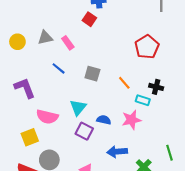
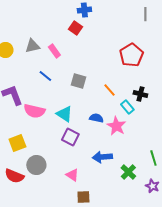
cyan rectangle: (143, 100) -> (127, 107), turned 32
cyan triangle: (78, 107) -> (64, 114), turned -36
pink semicircle: (47, 117) -> (34, 111), moved
blue semicircle: (104, 120) -> (96, 118), moved
pink star: (131, 120) -> (116, 126), turned -30

